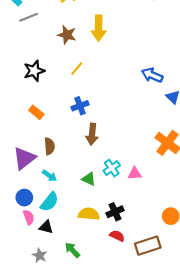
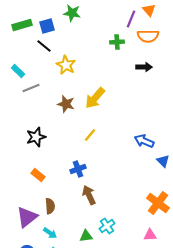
yellow arrow: (99, 28) -> (95, 98), turned 40
yellow line: (77, 69) -> (90, 135), moved
brown arrow: (92, 134) -> (89, 195), turned 150
pink triangle: (135, 174) -> (150, 235), moved
green triangle: (89, 179) -> (86, 236), turned -32

